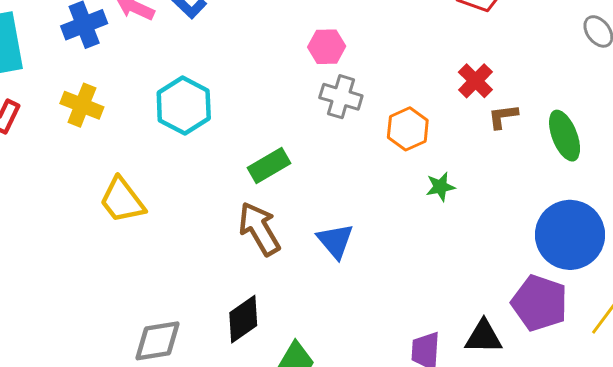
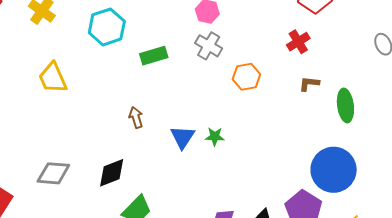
red cross: (475, 81) -> (298, 42), moved
green rectangle: (269, 165) -> (154, 56), moved
green star: (440, 187) -> (215, 137), moved
brown arrow: (259, 229) -> (136, 117), size x0.6

